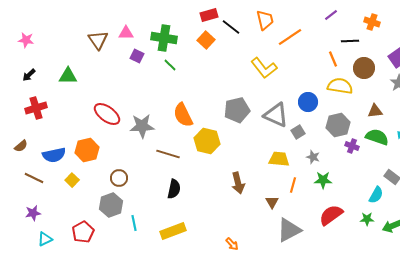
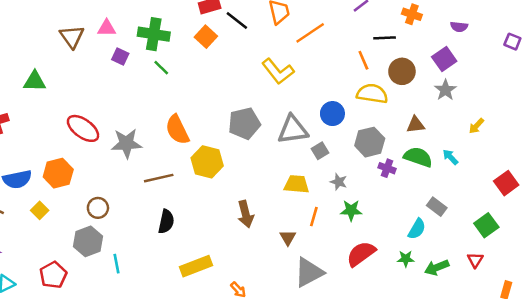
gray triangle: (276, 115) -> (293, 130), turned -32
brown line: (168, 154) -> (159, 178), turned -30
yellow rectangle: (173, 231) -> (196, 266), moved

